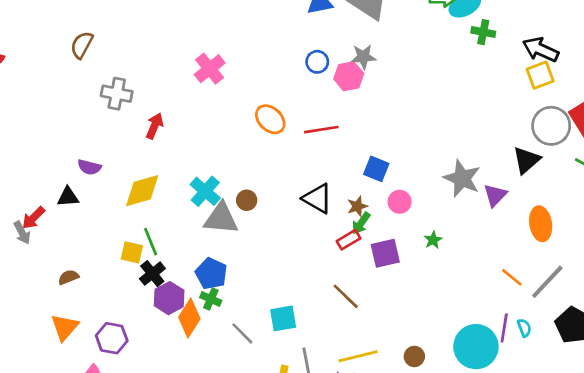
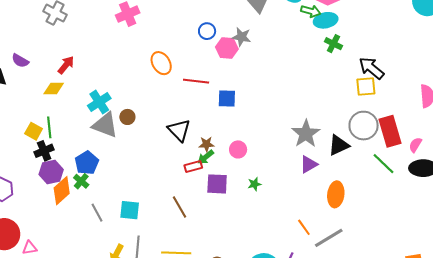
red arrow: (155, 126) -> (66, 65), moved
blue square: (376, 169) -> (227, 98), moved, turned -36
gray star: (462, 178) -> (306, 134), moved
yellow diamond: (142, 191) -> (54, 89), size x0.7

